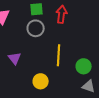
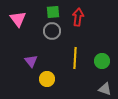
green circle: (84, 66) -> (102, 61), moved
yellow circle: (41, 81) -> (47, 79), moved

